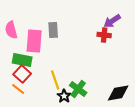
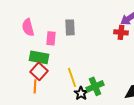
pink rectangle: (34, 41) -> (51, 38), size x0.6
orange line: (18, 89) -> (35, 86), turned 56
green cross: (78, 89) -> (95, 86), turned 30

